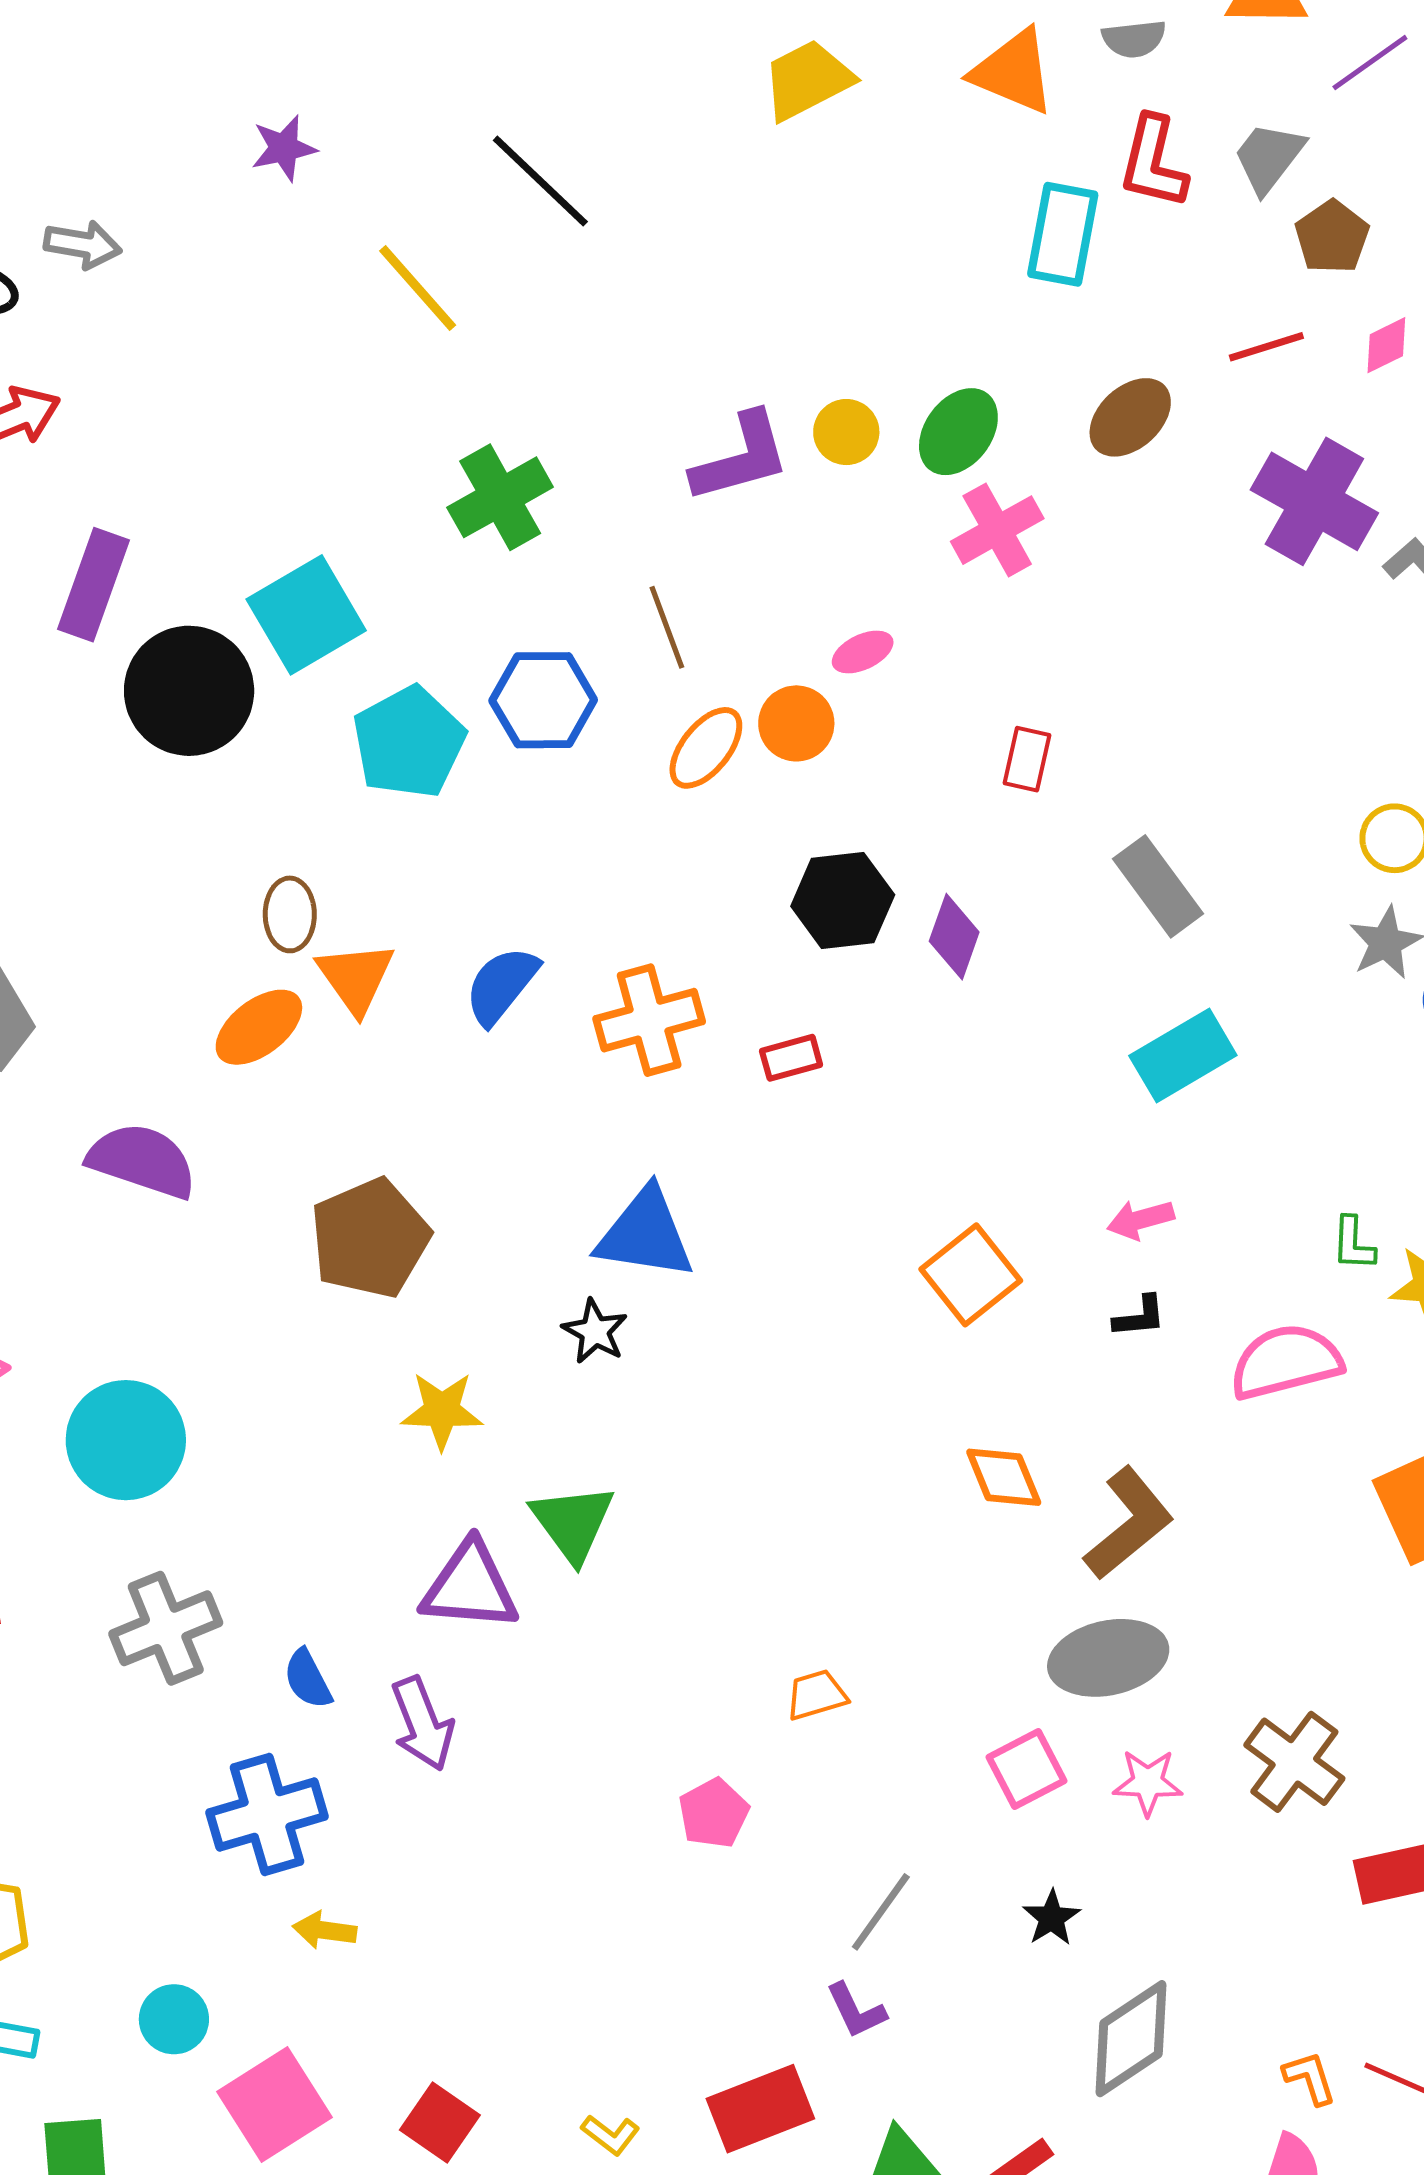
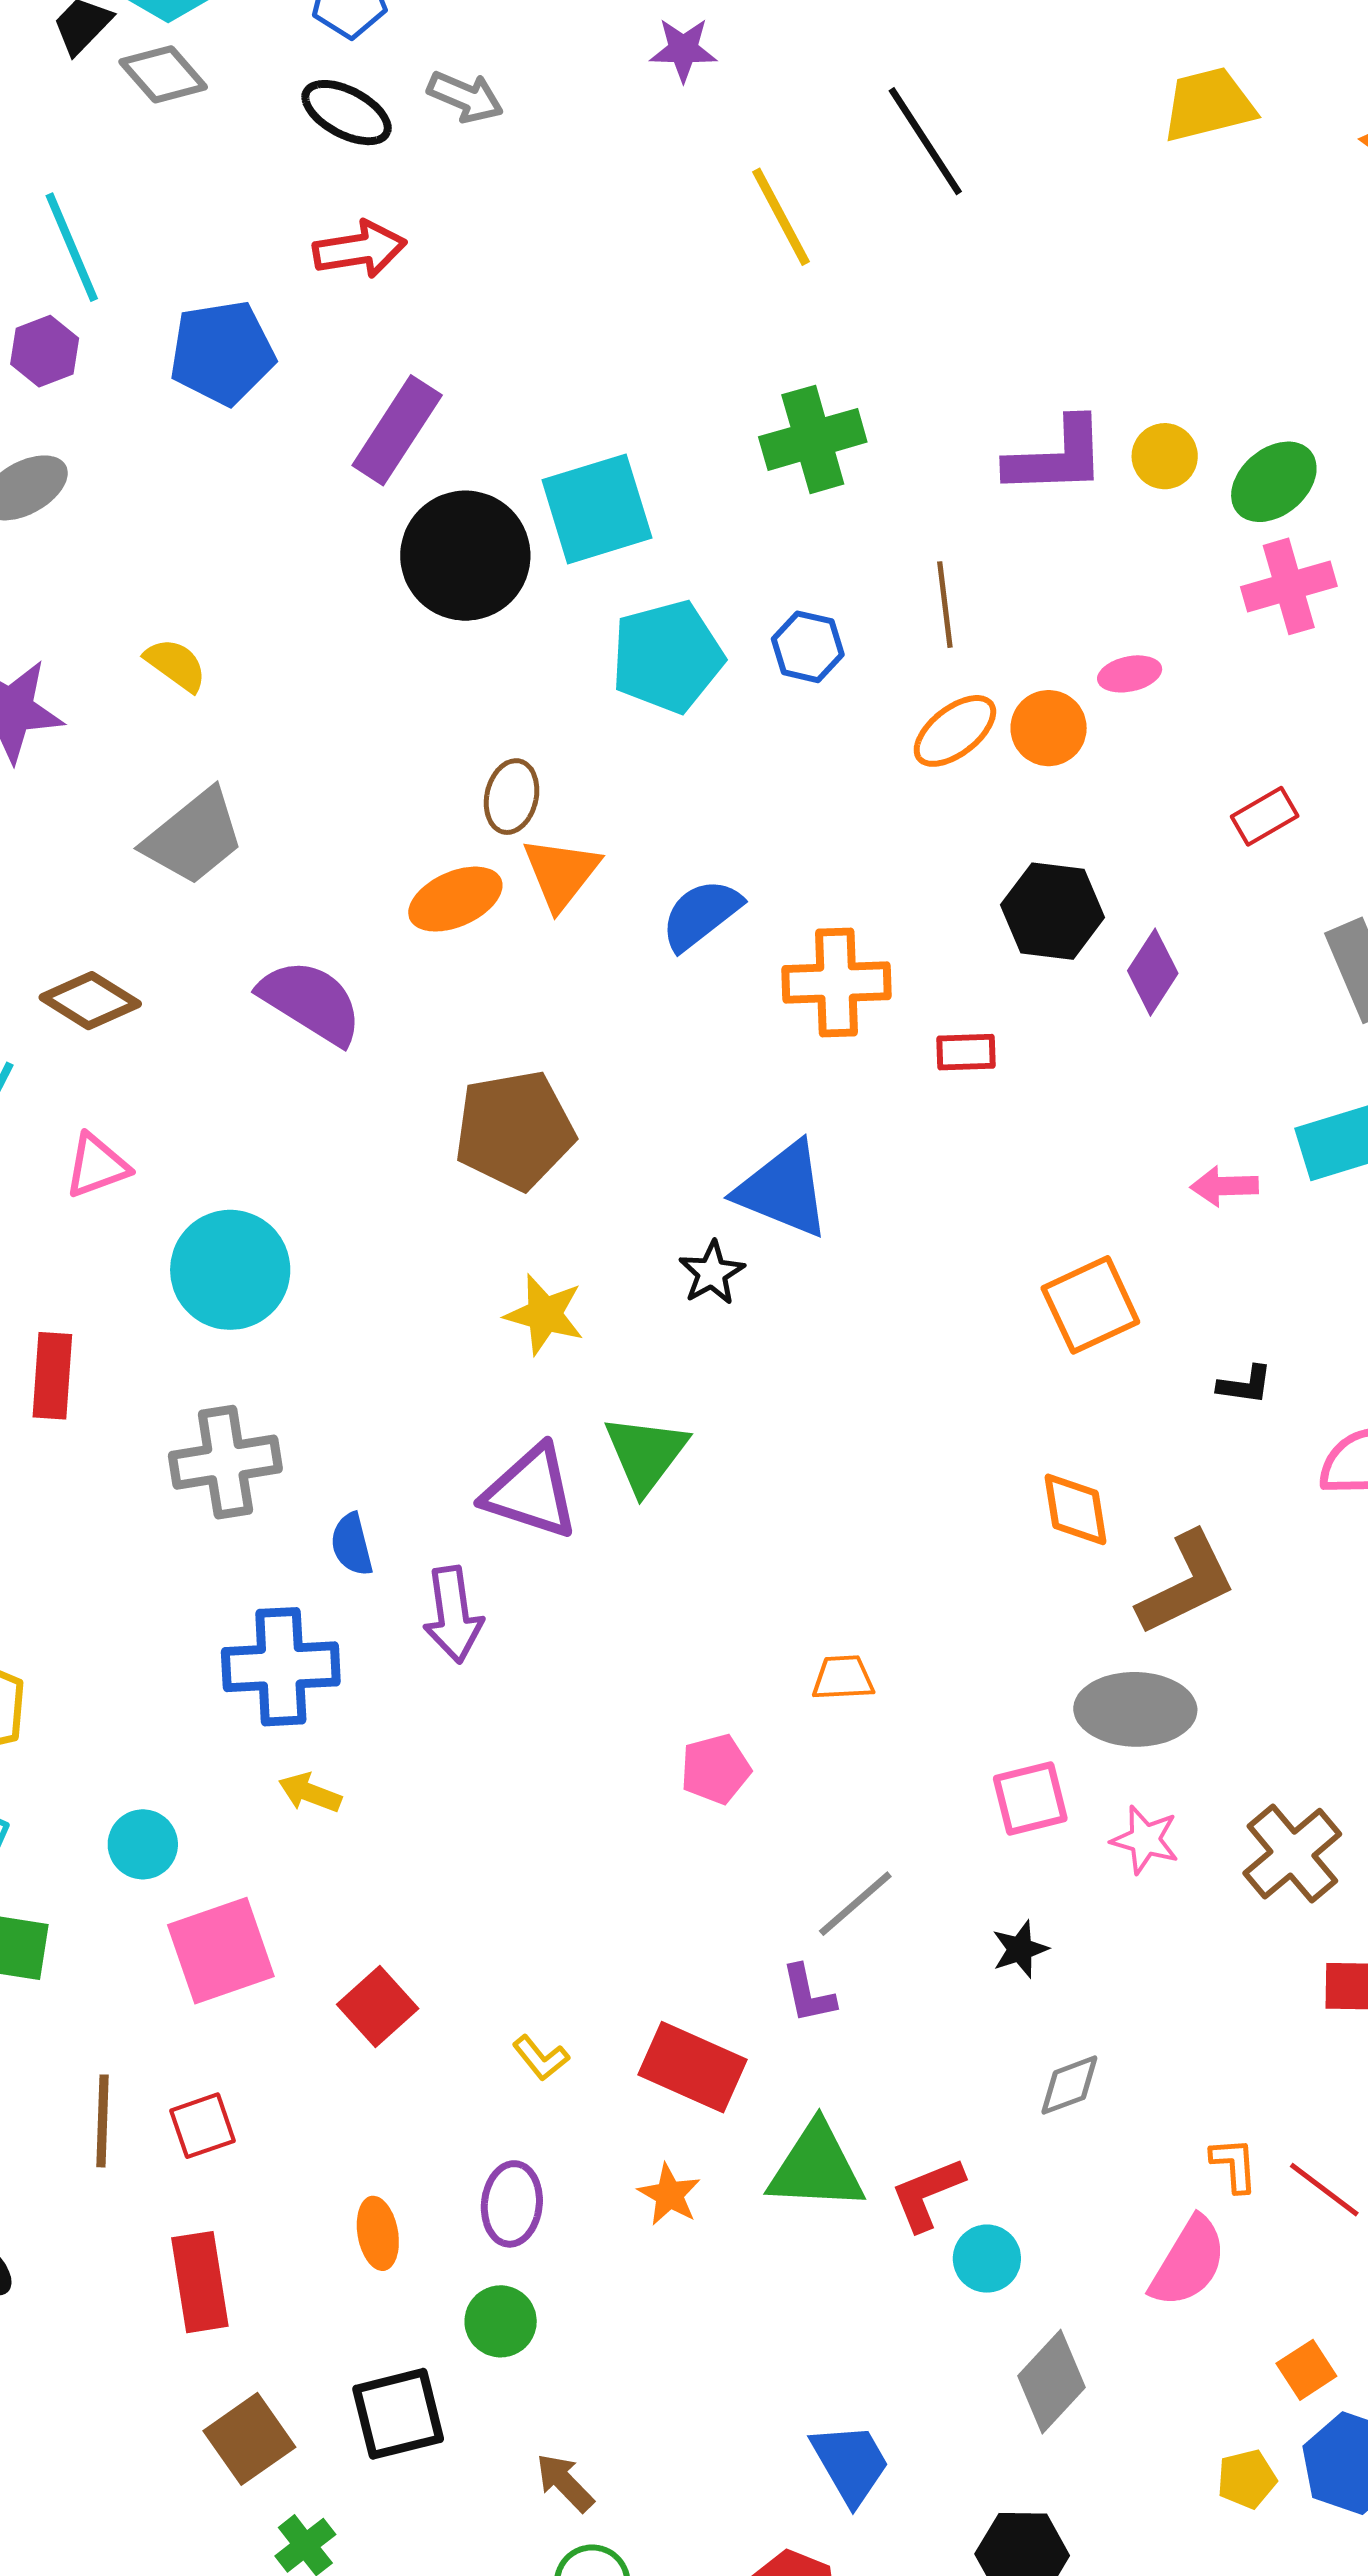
blue hexagon: (543, 700) -> (808, 647), size x0.7
red rectangle: (1027, 759) -> (1265, 816), turned 34
pink arrow: (1140, 1219) -> (1224, 1186), moved
gray diamond: (1131, 2039) -> (1069, 2085), size x0.6
red rectangle: (760, 2109) -> (692, 2067), turned 32

